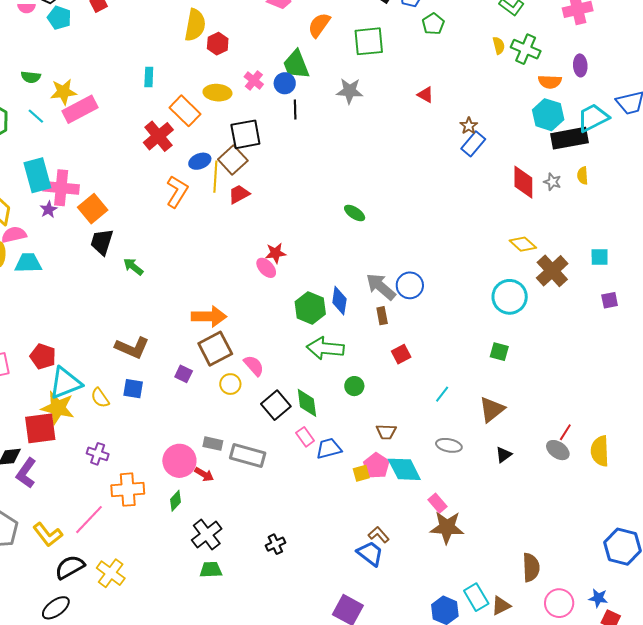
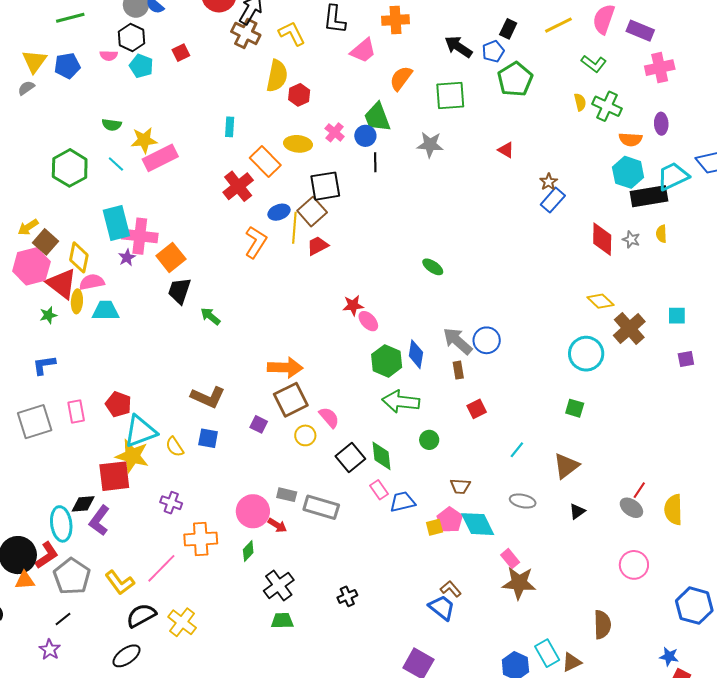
green pentagon: (433, 24) -> (515, 79), size x1.6
pink ellipse: (266, 268) -> (368, 321), moved
pink circle: (559, 603) -> (634, 565), moved

